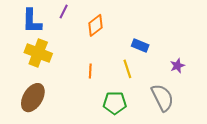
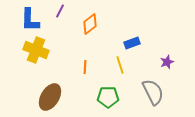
blue rectangle: (140, 46) -> (132, 43), turned -42
brown ellipse: (33, 98) -> (50, 97), moved

